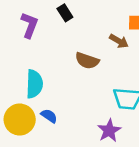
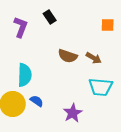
brown arrow: (119, 41) -> (94, 58), moved
purple star: (109, 131) -> (73, 113), moved

